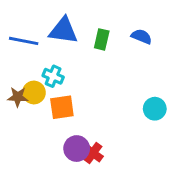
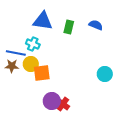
blue line: (24, 41) -> (16, 53), moved
cyan cross: (53, 76) -> (33, 44), moved
yellow circle: (34, 92) -> (31, 64), moved

